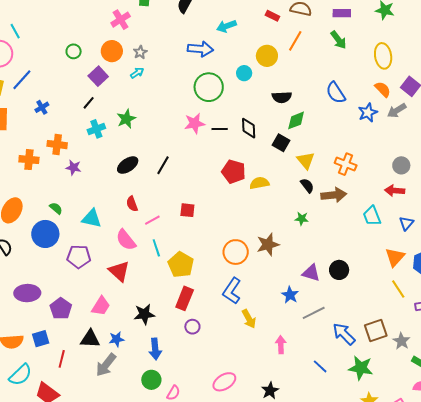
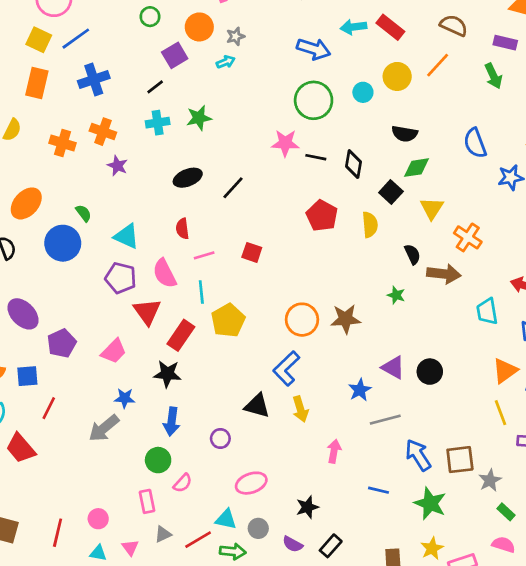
red rectangle: (272, 16) -> (390, 27), moved, size x1.5
blue cross: (42, 107) -> (94, 79), size x1.6
yellow triangle: (306, 161) -> (432, 208), moved
yellow semicircle: (259, 183) -> (370, 225), moved, turned 84
purple pentagon: (79, 257) -> (121, 278), moved
purple ellipse: (27, 293) -> (23, 314), turned 35
red rectangle: (185, 298) -> (181, 335), moved
purple circle: (192, 327) -> (220, 438), moved
black triangle: (90, 339) -> (257, 406), moved
blue line: (320, 366) -> (378, 490), turned -42

